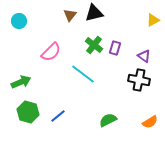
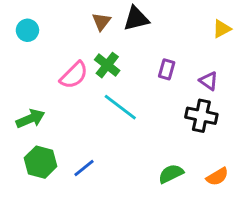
green cross: (94, 45) -> (107, 65), moved
green semicircle: (108, 120) -> (171, 174), moved

